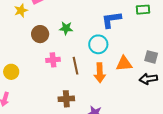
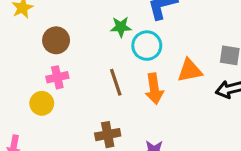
green star: (66, 28) -> (121, 27), moved
pink cross: (53, 60) -> (57, 77), moved
yellow circle: (11, 72) -> (42, 103), moved

